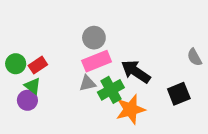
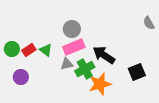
gray semicircle: (194, 57) -> (149, 23), moved
green triangle: (33, 86) -> (46, 50), moved

